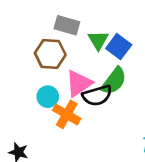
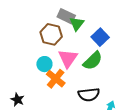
green triangle: (98, 40) -> (77, 24), moved
pink triangle: (79, 83) -> (68, 58), turned -30
black semicircle: (97, 96) -> (89, 95), moved

